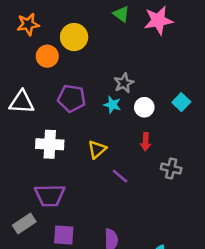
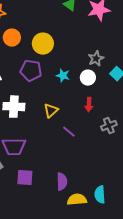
yellow circle: (74, 37) -> (43, 44), moved
gray star: (124, 83) -> (96, 59), moved
gray cross: (171, 169) -> (109, 126), turned -35

